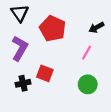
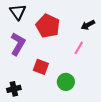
black cross: (23, 83) -> (14, 89), moved
green circle: (88, 84) -> (66, 82), moved

